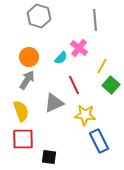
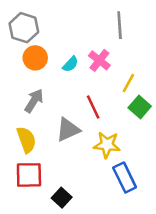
gray hexagon: (39, 16) -> (24, 28), moved
orange circle: (29, 57) -> (35, 58), moved
cyan semicircle: (61, 58) -> (70, 64), moved
black square: (49, 157) -> (62, 198), turned 35

